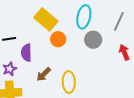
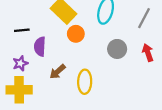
gray circle: (93, 40) -> (117, 49), moved

